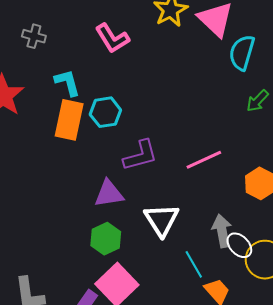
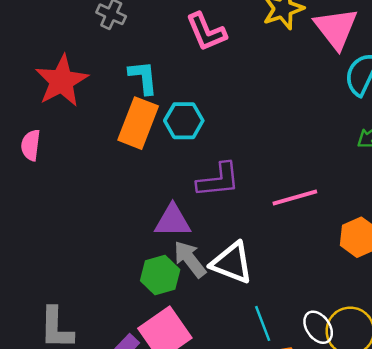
white triangle: (162, 220) -> (232, 263), turned -45
gray arrow: (222, 231) -> (190, 259), moved, turned -36
white ellipse: (239, 245) -> (318, 327), moved

